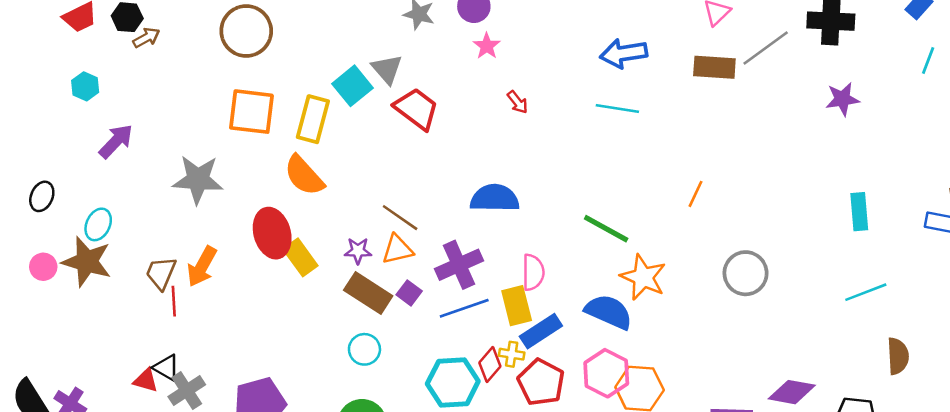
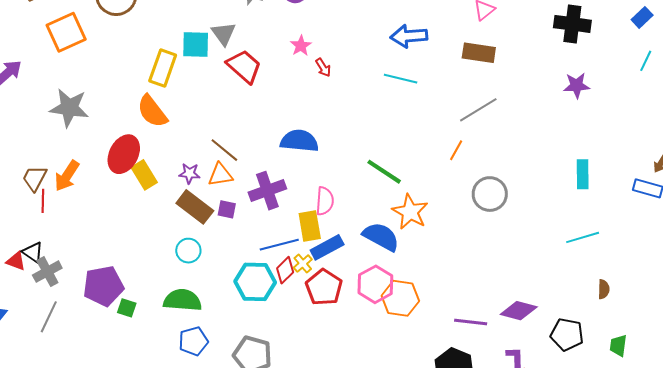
pink star: (487, 46) -> (301, 46), moved
gray line: (766, 48) -> (478, 110), moved
cyan square: (352, 86) -> (196, 44), turned 36
orange square: (251, 112) -> (66, 32), moved, turned -36
red ellipse: (272, 233) -> (124, 154), turned 39
gray circle: (746, 273) -> (490, 194), moved
purple square: (409, 293) -> (227, 209), turned -30
blue line: (464, 308) -> (279, 245), moved
yellow cross: (512, 354) -> (303, 264), turned 36
brown semicircle: (898, 356) -> (604, 289), size x0.7

